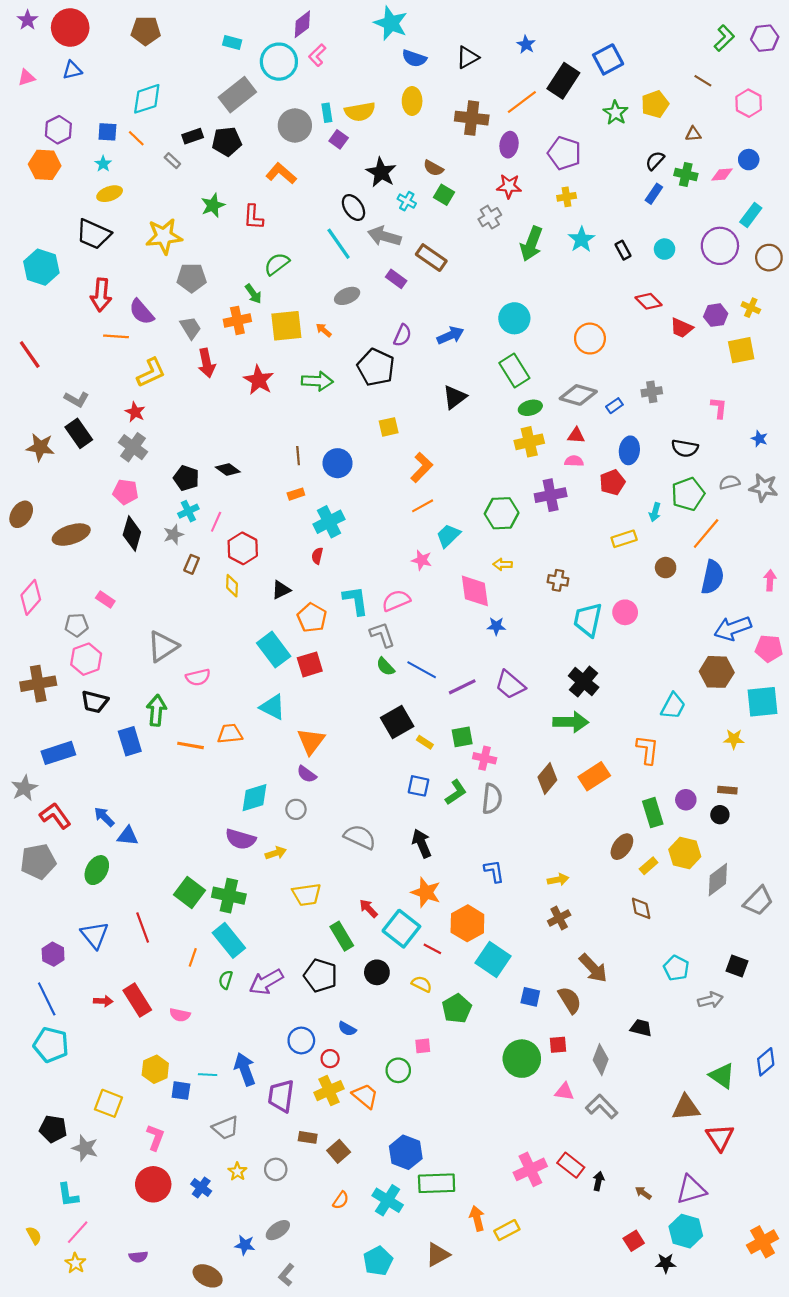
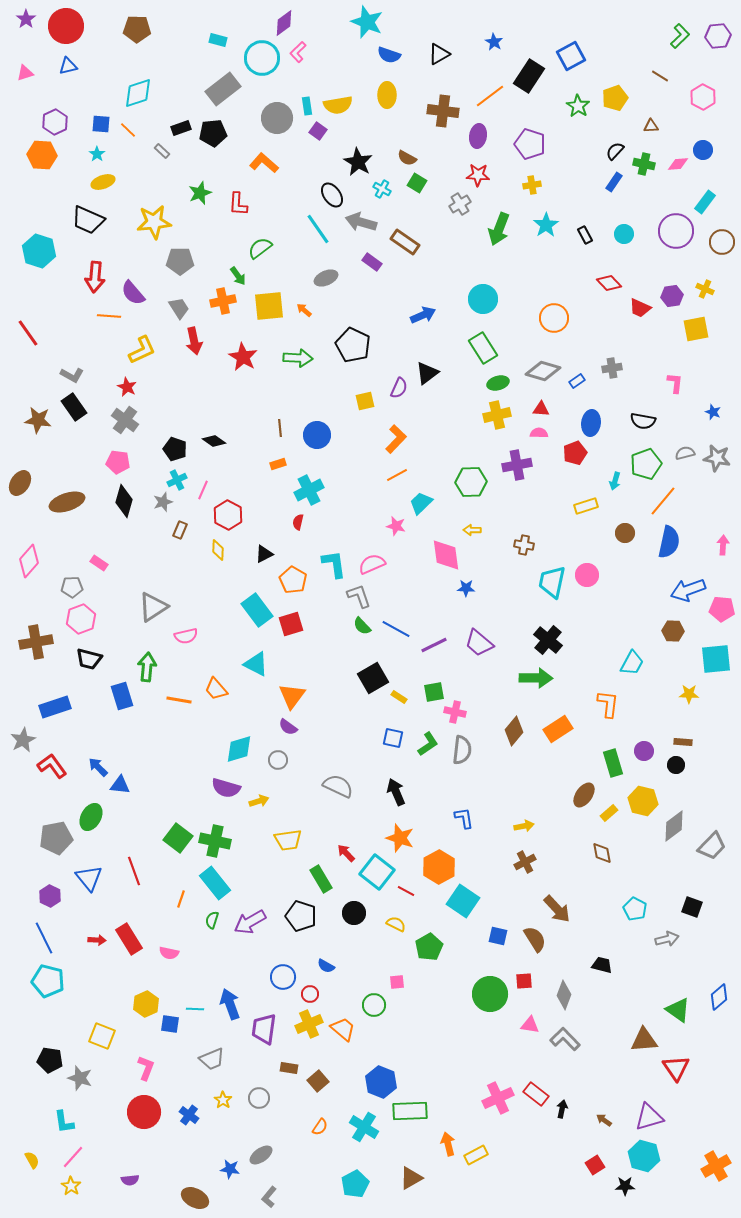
purple semicircle: (402, 335) -> (399, 388), moved
brown hexagon: (717, 672) -> (673, 631), size x0.7
orange trapezoid: (230, 734) -> (216, 689), turned -125
gray pentagon: (38, 862) -> (56, 838), moved

